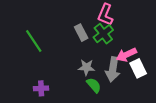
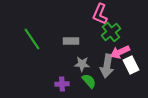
gray rectangle: (81, 33) -> (71, 41), moved, turned -63
green cross: (103, 34) -> (111, 32), moved
purple cross: (41, 88) -> (62, 84), moved

